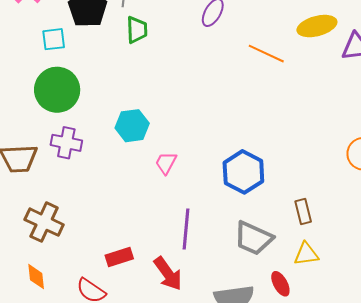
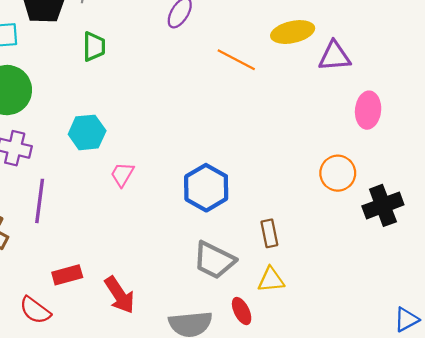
green trapezoid: (137, 30) -> (94, 47), moved
purple line: (186, 229) -> (40, 201), moved

